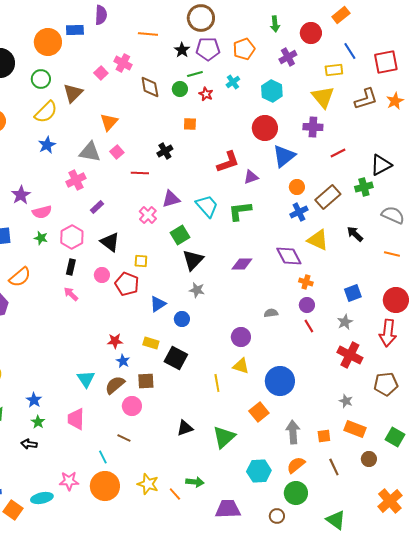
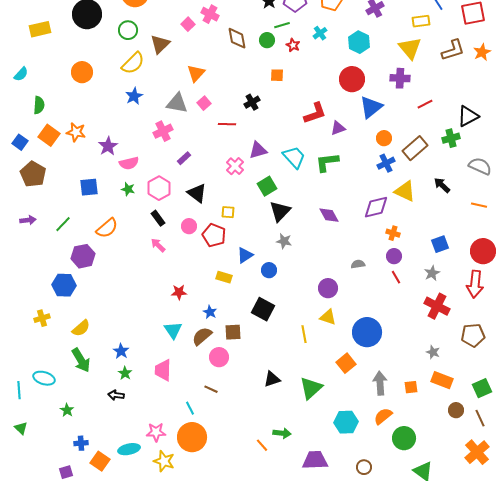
purple diamond: (289, 256) -> (376, 207), turned -76
purple diamond: (242, 264) -> (329, 215), turned 60
black rectangle: (71, 267) -> (158, 218), turned -49
red star: (115, 341) -> (179, 292), moved
yellow rectangle: (151, 343) -> (224, 277), moved
green square: (395, 437) -> (482, 388), turned 36
brown line: (334, 467) -> (480, 418), moved
yellow star: (148, 484) -> (164, 461), moved
green circle: (296, 493) -> (404, 438), moved

